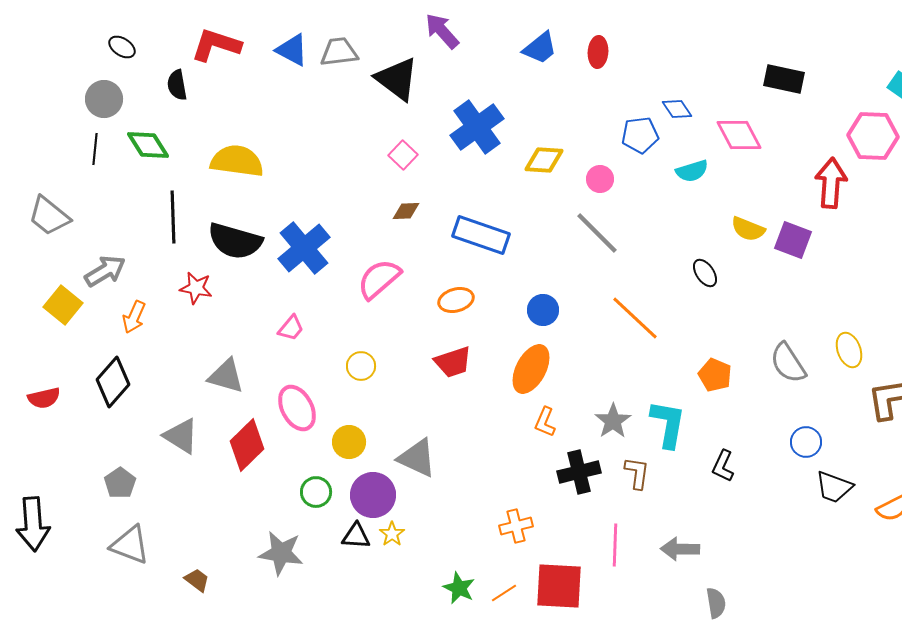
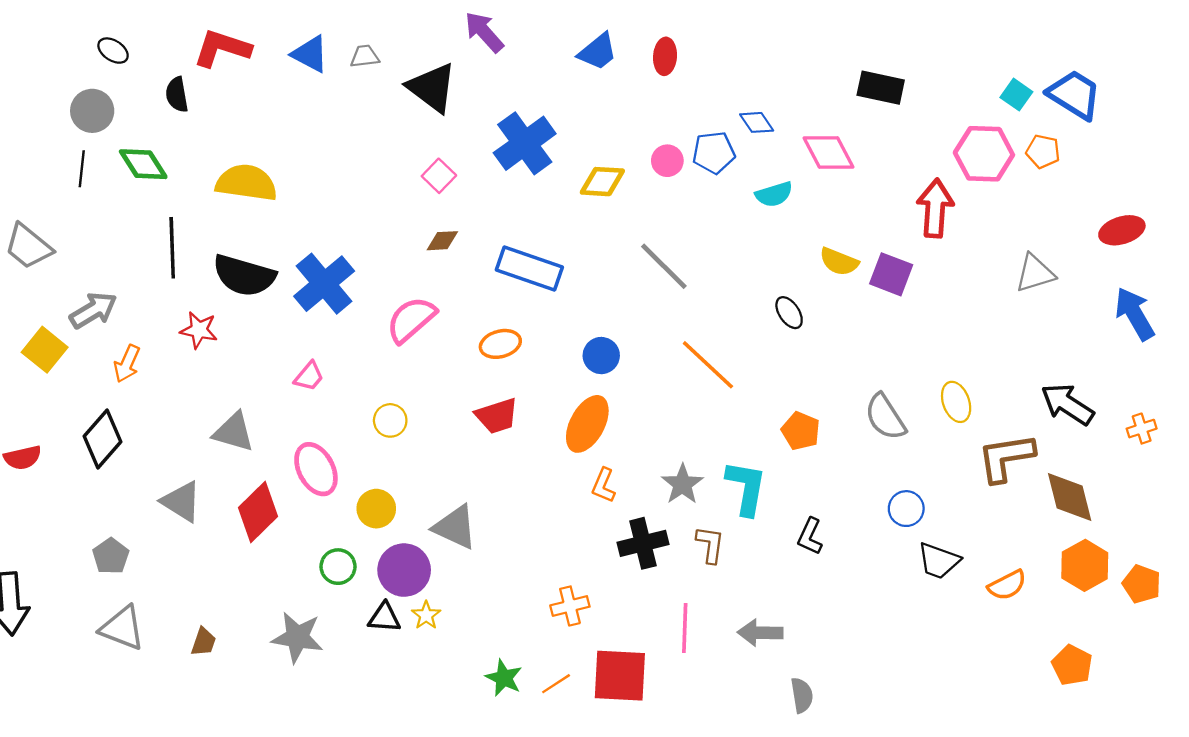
gray trapezoid: (339, 52) -> (365, 56), size x0.7
pink circle: (600, 179) -> (667, 161), moved
brown trapezoid: (197, 580) -> (203, 642), moved, turned 72

